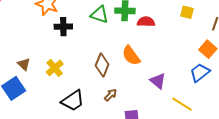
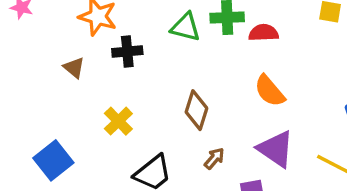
orange semicircle: (131, 56) -> (270, 91), moved
brown triangle: (24, 64) -> (74, 68), moved
purple triangle: (158, 81) -> (276, 149), moved, size x1.4

